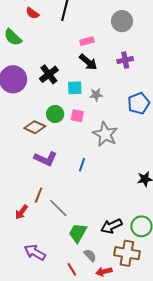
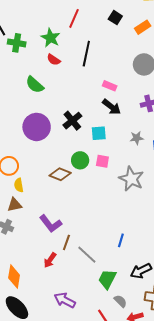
pink rectangle: (87, 41) -> (110, 86), turned 40
gray star: (96, 95) -> (137, 138), moved
purple L-shape: (46, 159) -> (51, 224), moved, turned 30
blue line: (82, 165) -> (121, 240), moved

